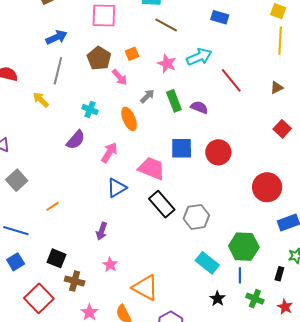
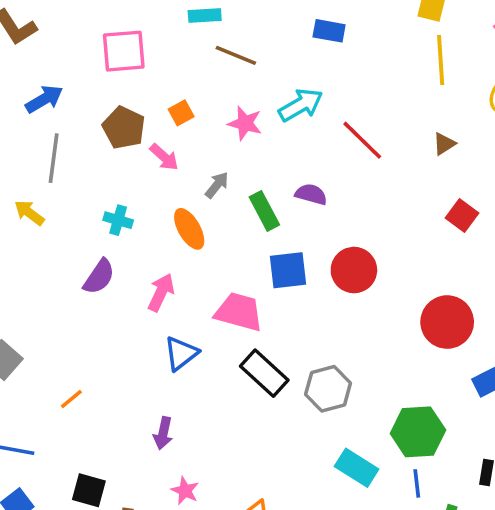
green rectangle: (174, 101) -> (264, 211), moved

